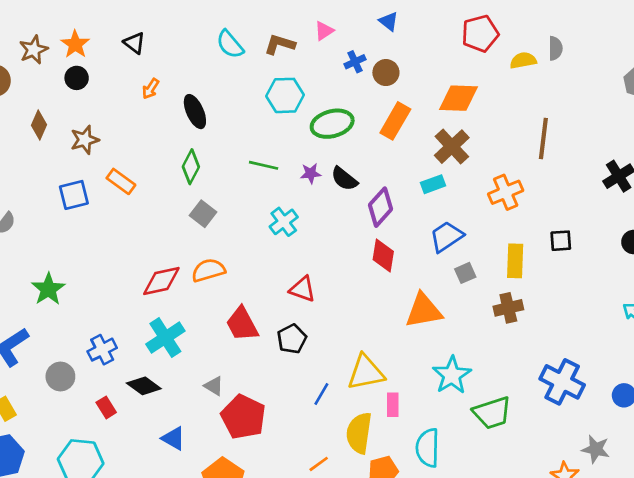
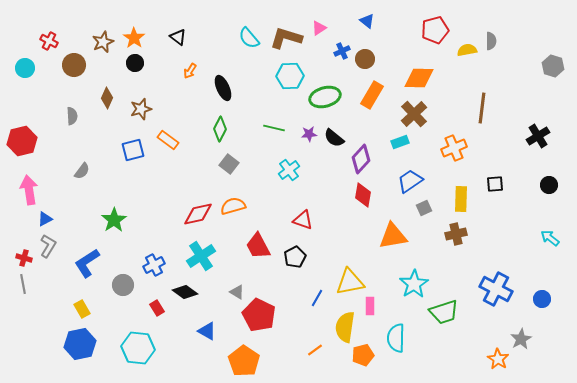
brown L-shape: (280, 44) -> (286, 38), size x1.4
gray star: (596, 449) -> (521, 339), turned 30

